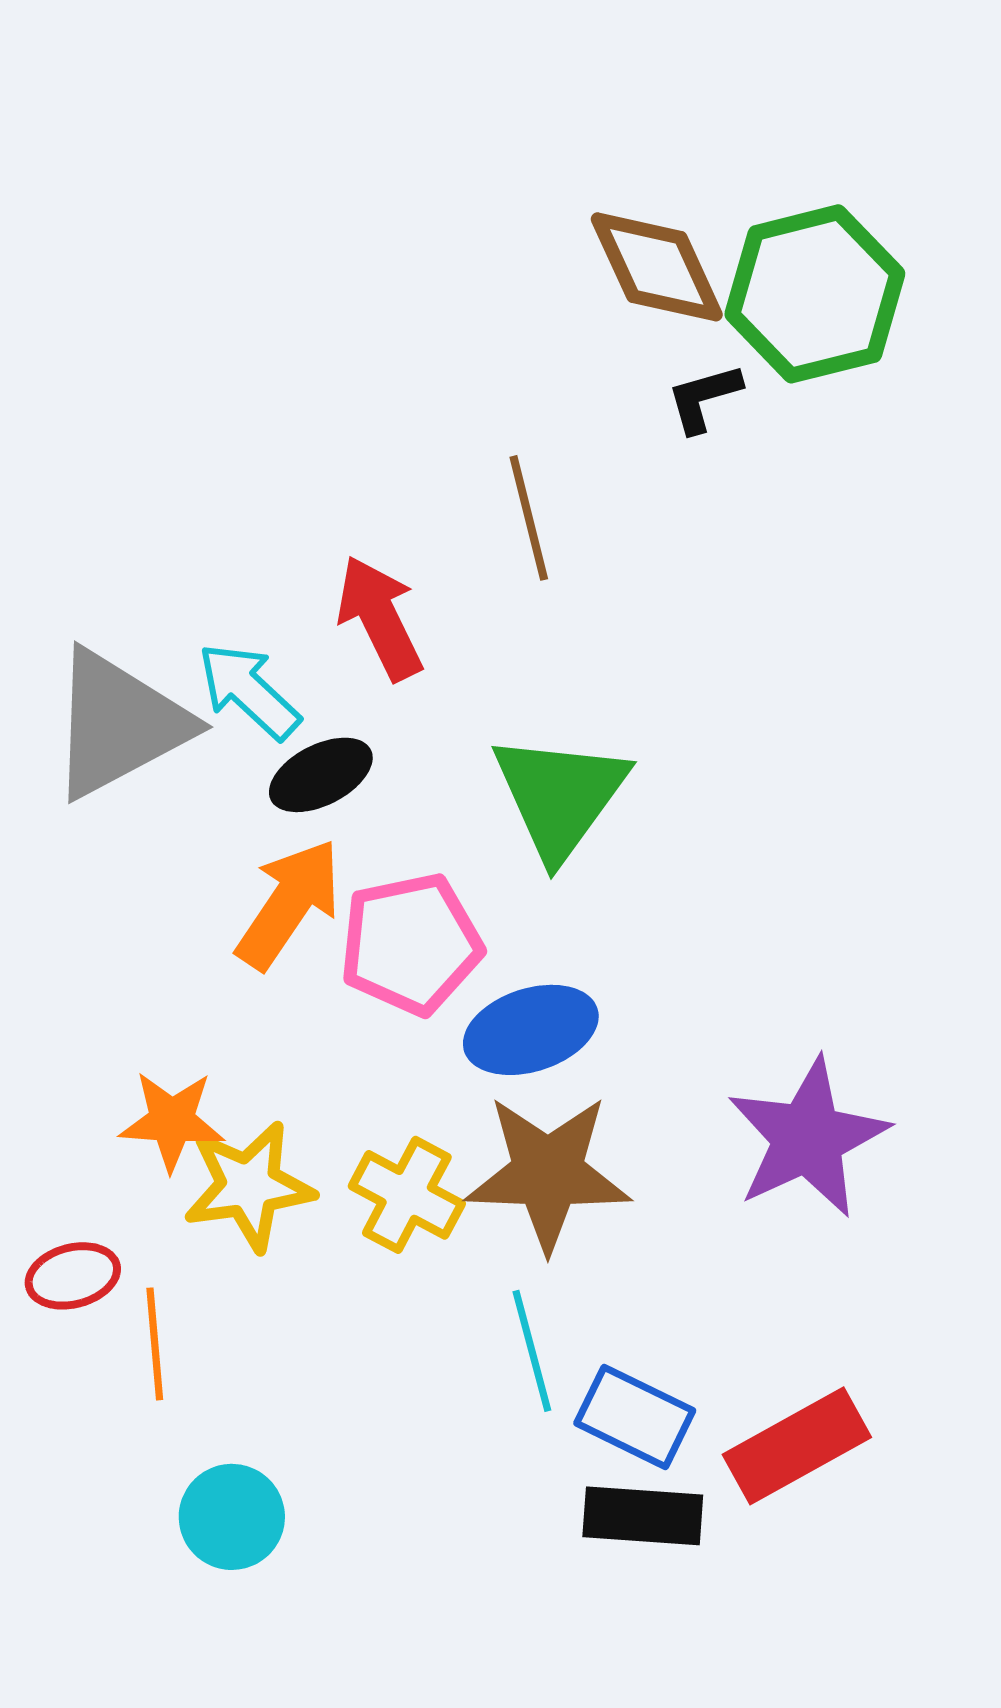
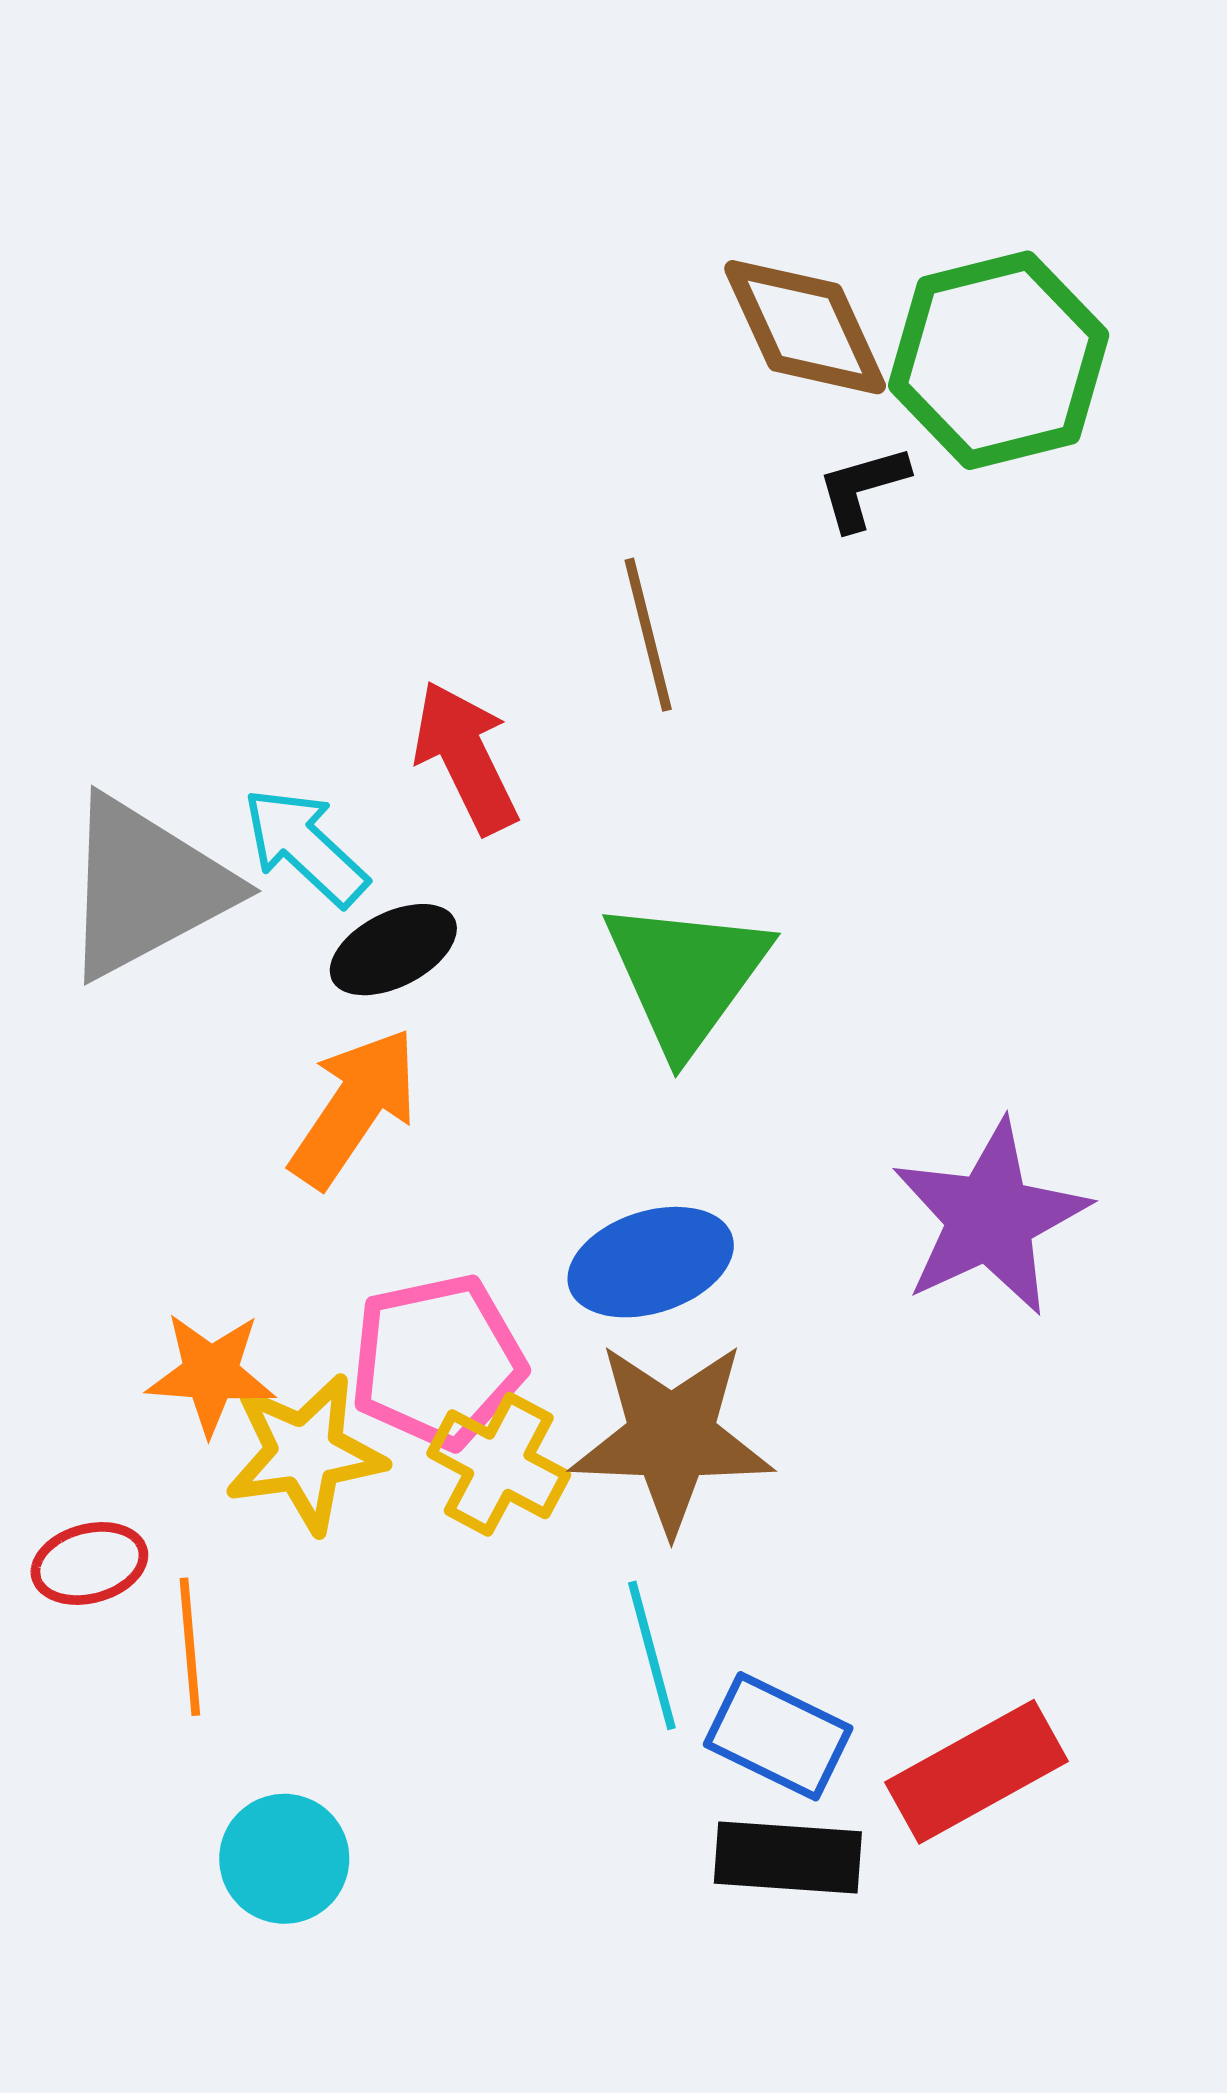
pink pentagon: (411, 944) -> (437, 1361), moved
purple star: (808, 1138) -> (990, 1218), moved

